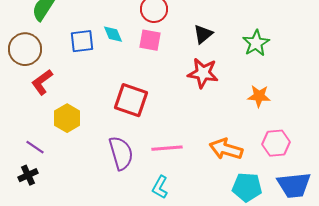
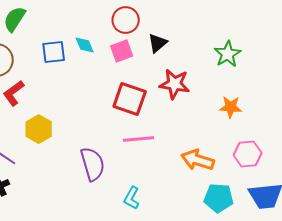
black triangle: (203, 34) -> (158, 43), moved
pink square: (150, 40) -> (122, 51), turned -30
red square: (131, 100) -> (130, 99), moved
pink line: (167, 148) -> (139, 139), moved

